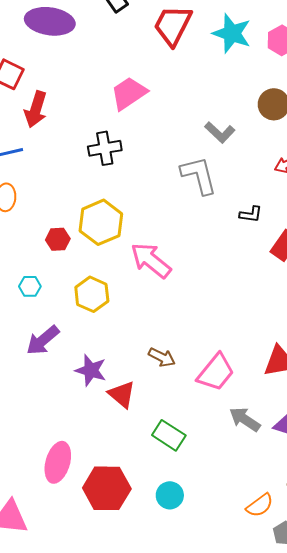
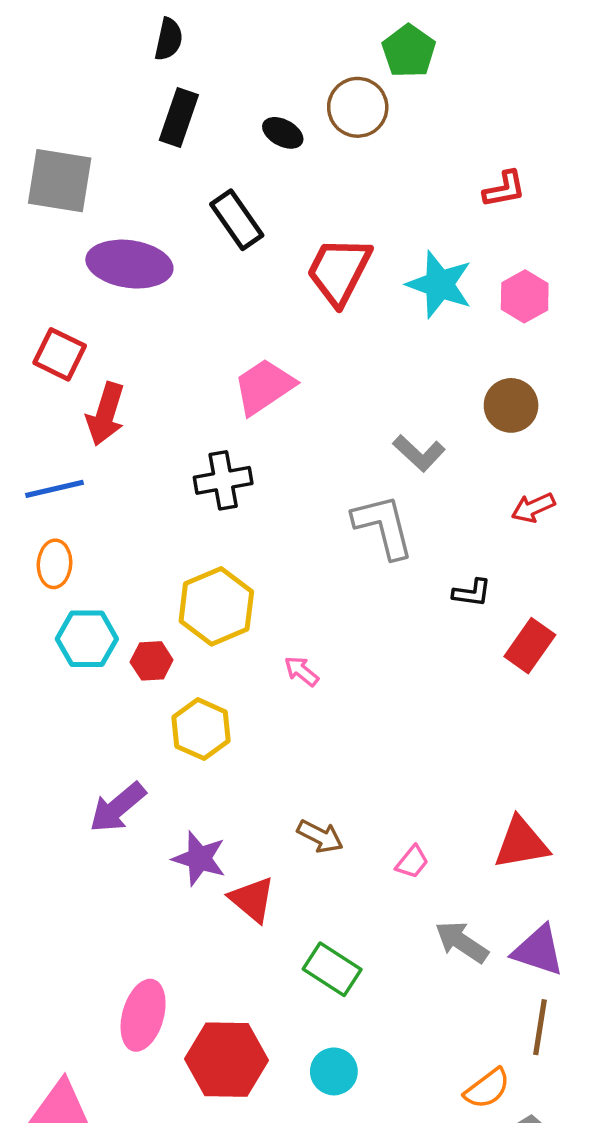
red hexagon: (58, 239) -> (152, 661), moved
pink arrow: (151, 260) -> (302, 671), size x0.5
cyan hexagon: (30, 286) -> (87, 639), moved, size x1.6
pink trapezoid: (216, 372) -> (412, 862), size x0.5

